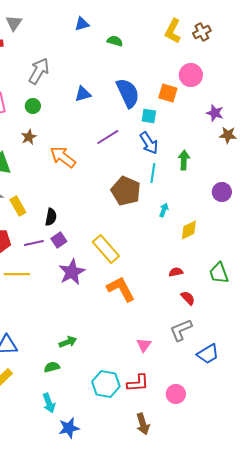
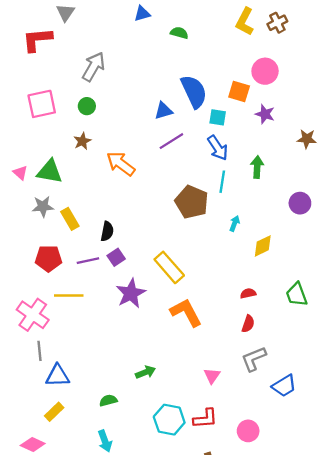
blue triangle: (83, 94) -> (164, 111), moved
purple star: (215, 113) -> (265, 114), moved
red semicircle: (188, 298) -> (248, 324), moved, turned 63
green arrow: (68, 342) -> (145, 372), moved

